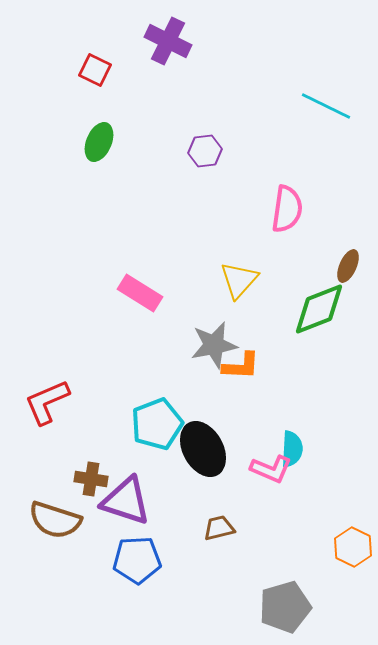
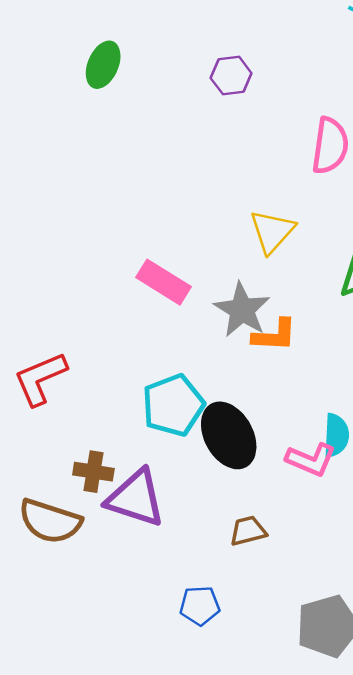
pink rectangle: (140, 293) -> (163, 282), moved
gray star: (214, 345) -> (242, 310), turned -30
blue pentagon: (137, 560) -> (200, 606), moved, size x0.7

